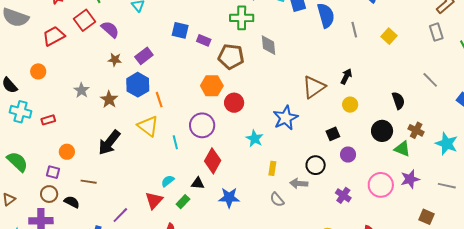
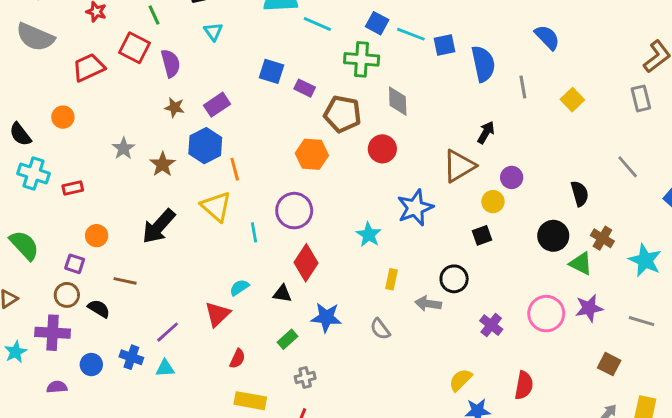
red square: (84, 20) -> (134, 48), turned -30
purple semicircle: (110, 29) -> (171, 63), turned 30
black arrow: (346, 76) -> (486, 132), moved
red circle: (234, 103) -> (382, 149), moved
yellow circle: (350, 105) -> (493, 202), moved
purple circle: (348, 155) -> (512, 177), moved
gray semicircle: (277, 200) -> (380, 329), moved
green rectangle: (183, 202) -> (287, 339), moved

